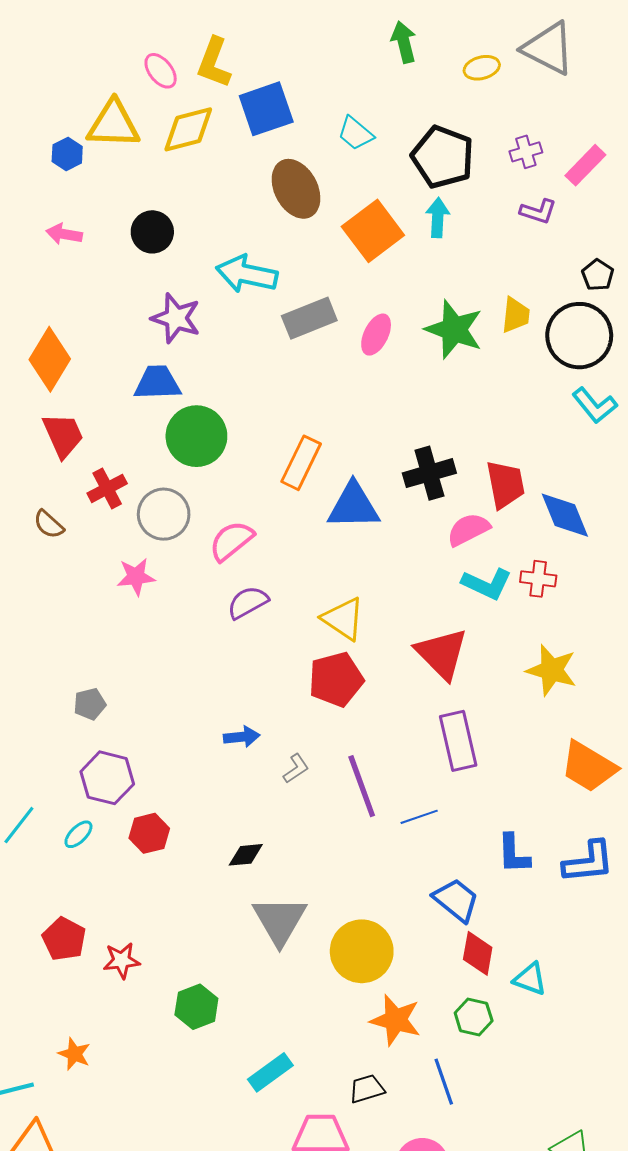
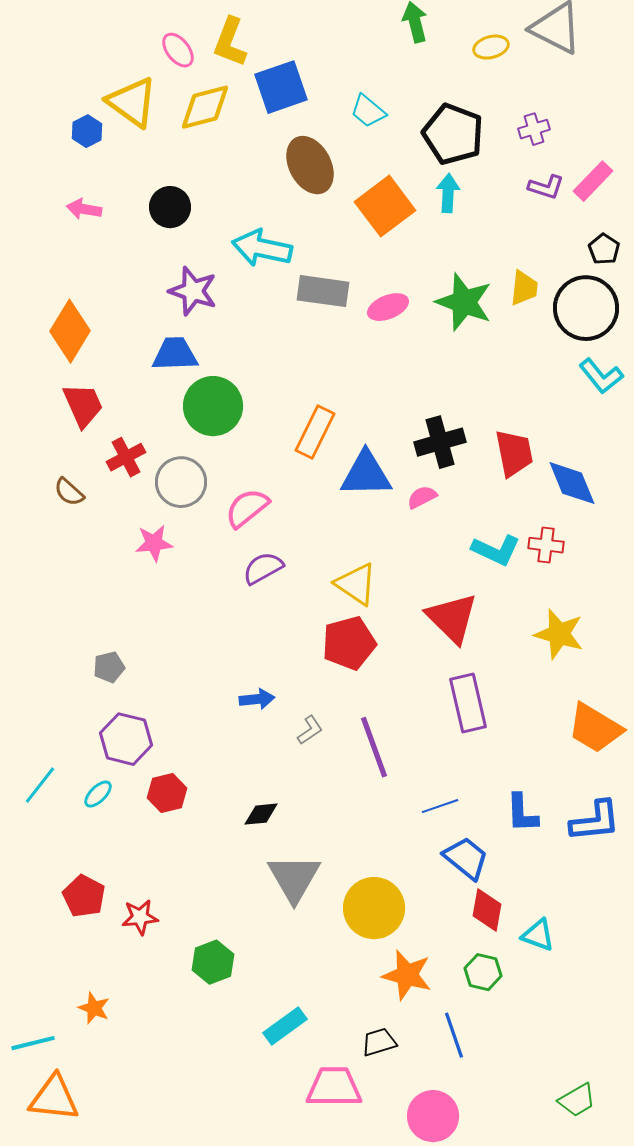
yellow triangle: (113, 124) -> (132, 102), turned 34
pink rectangle: (585, 165) -> (593, 181), moved
gray rectangle: (309, 318) -> (323, 291), turned 30
pink ellipse: (376, 335) -> (388, 307), turned 42
pink semicircle: (468, 530) -> (422, 497), moved, size x0.7
blue line: (419, 817) -> (440, 806), moved

